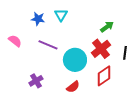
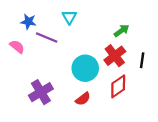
blue star: (38, 19) -> (28, 22), moved
purple line: (48, 45) -> (47, 38), moved
purple cross: (36, 81) -> (41, 92), size x1.5

